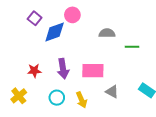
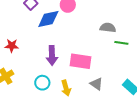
gray semicircle: (107, 33) -> (108, 28), moved
red star: (34, 71) -> (12, 46), moved

